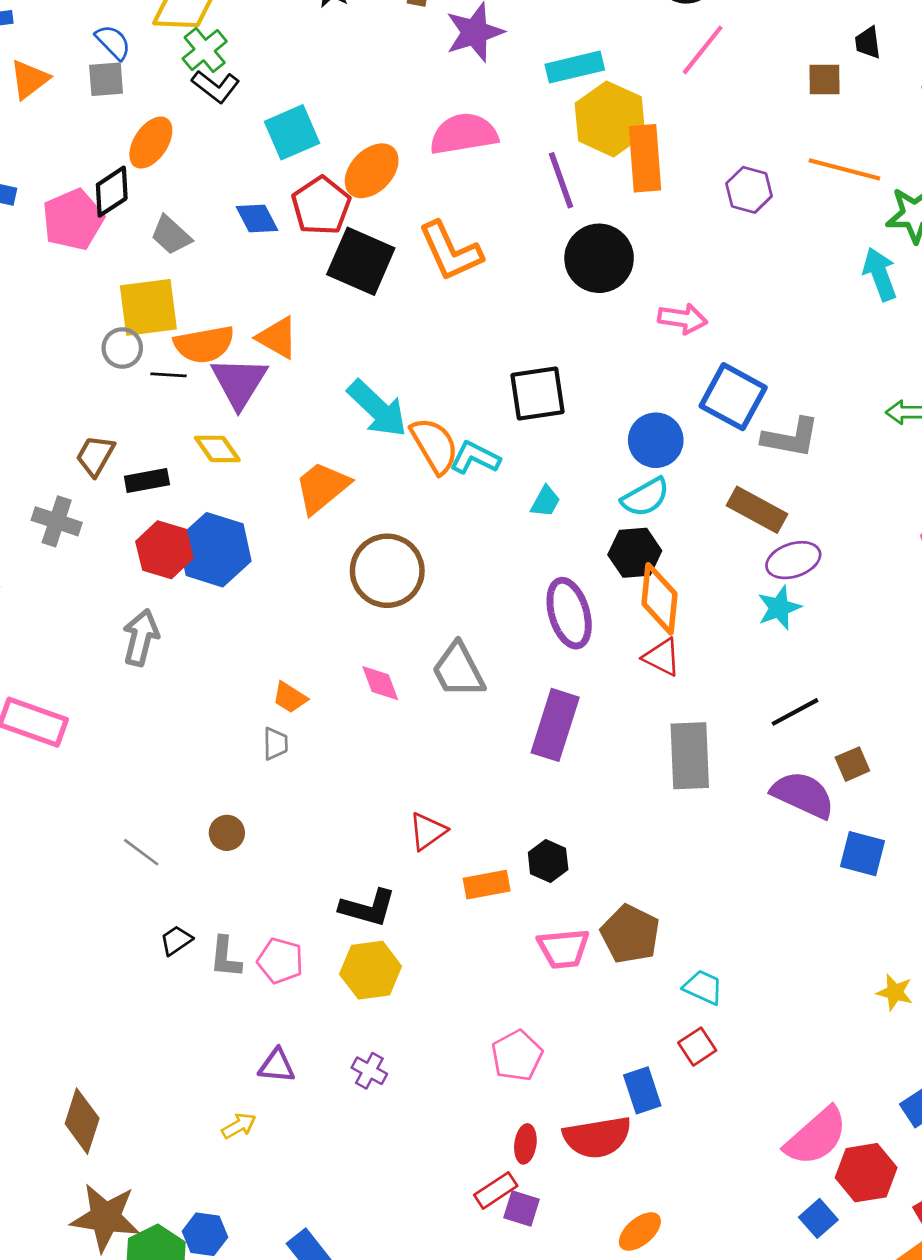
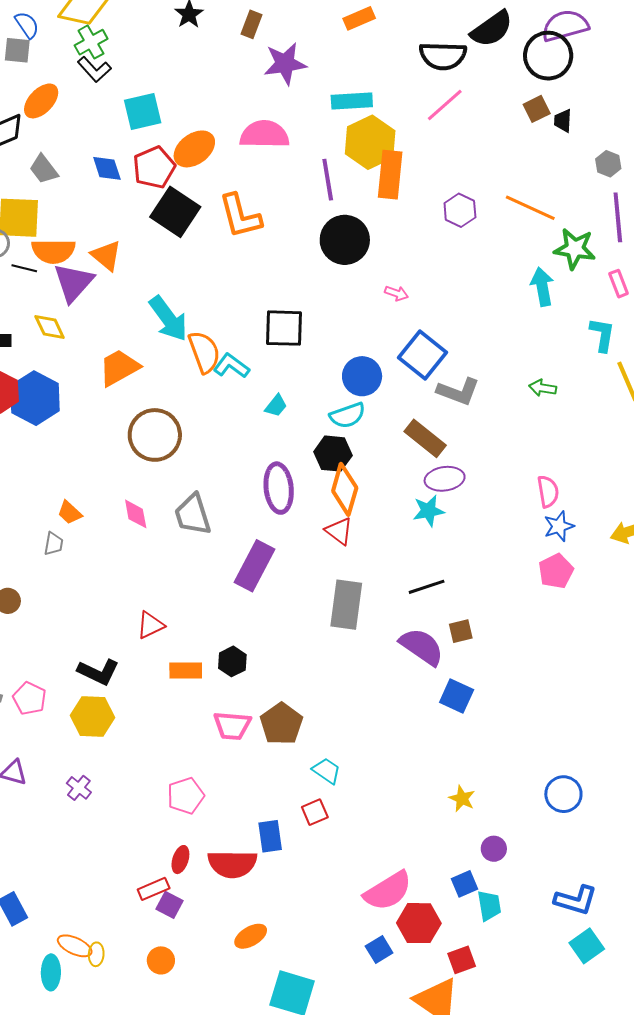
brown square: (824, 80) -> (537, 109), moved, turned -36
pink arrow: (683, 319) -> (396, 293), size x0.7

